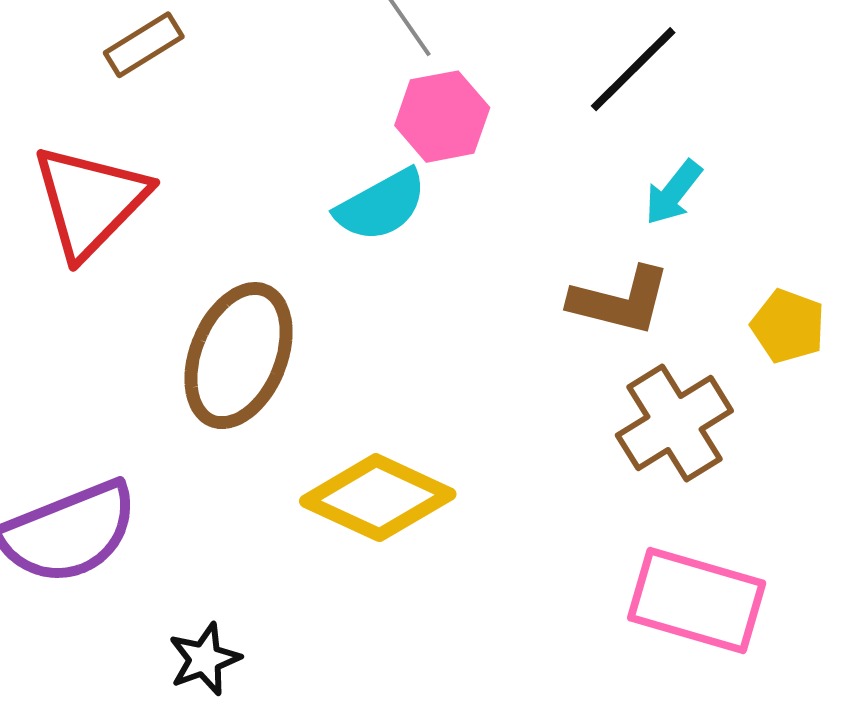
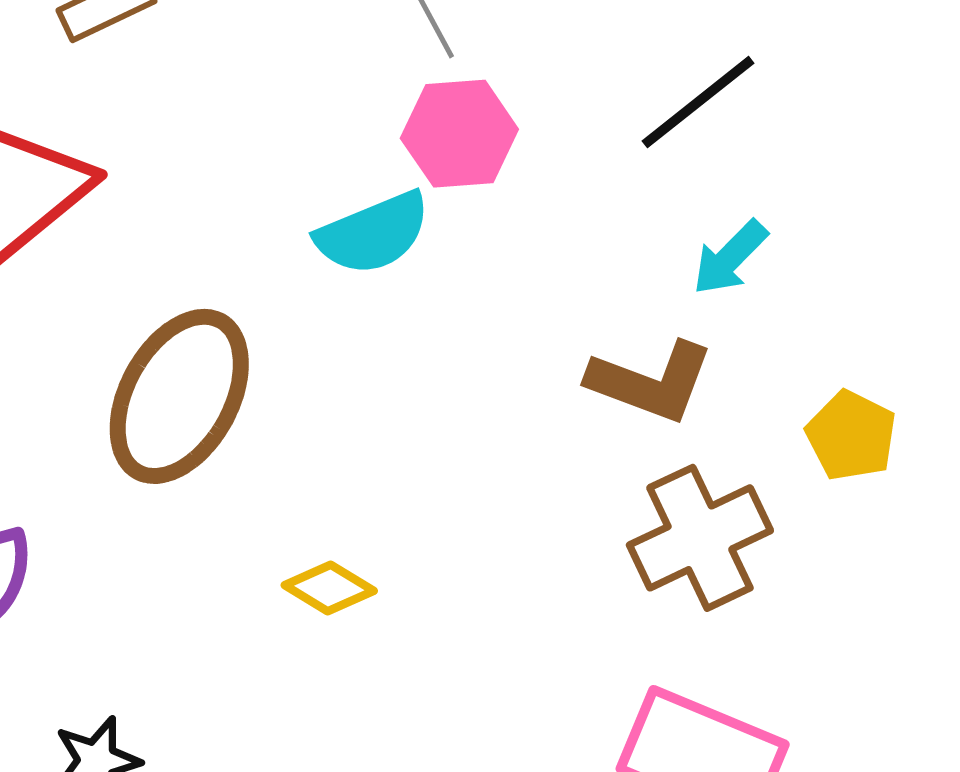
yellow diamond: (378, 498) -> (329, 588), size x0.5

